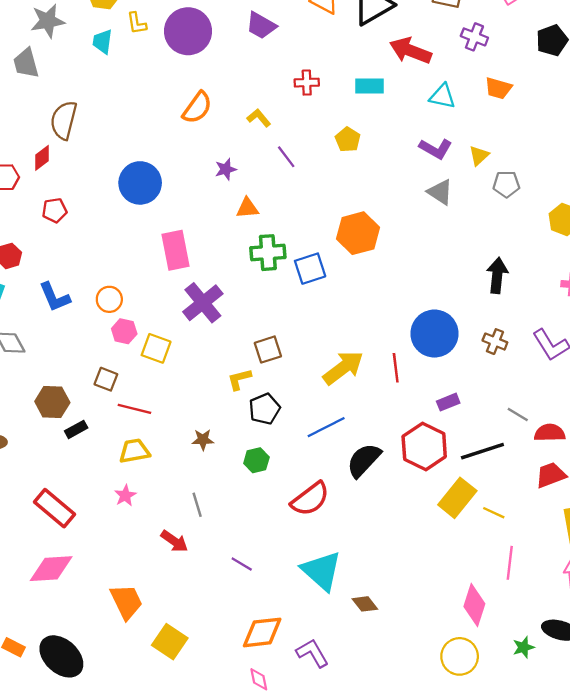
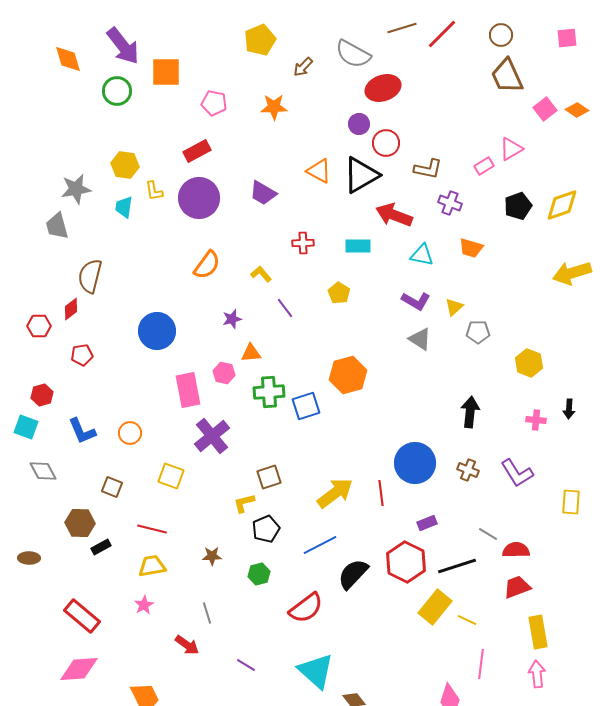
pink hexagon: (124, 331) -> (224, 373), moved
brown square: (106, 379) -> (112, 487), moved

